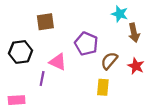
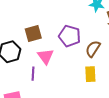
brown square: (45, 22) -> (33, 33), moved
pink triangle: (58, 62) -> (45, 56), turned 36

